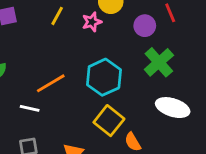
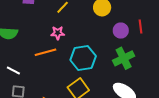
pink star: (92, 22) -> (58, 33), moved
white line: (30, 108) -> (13, 71), moved

